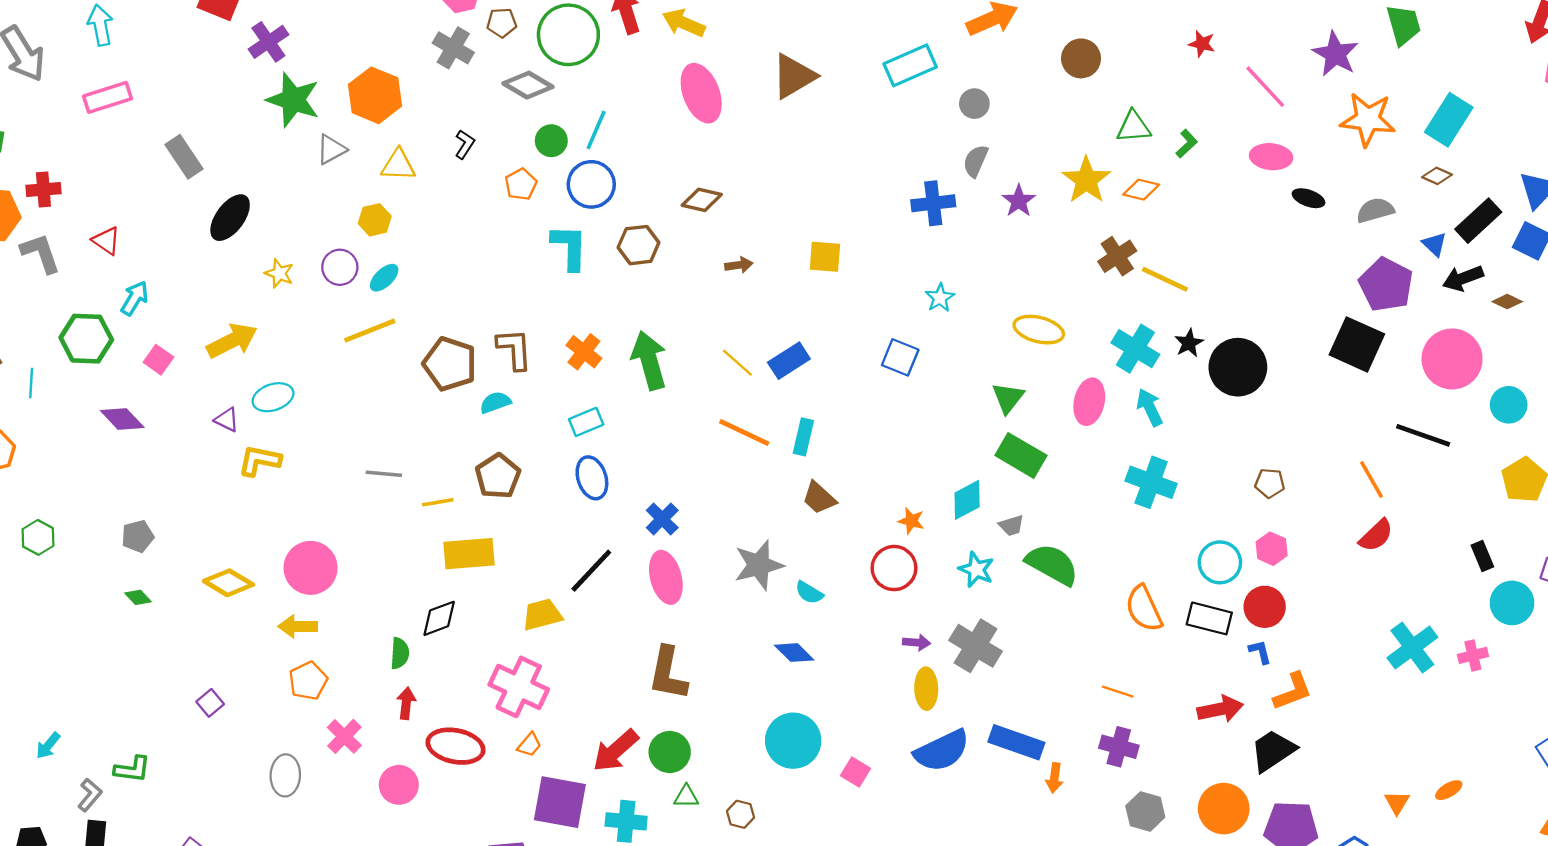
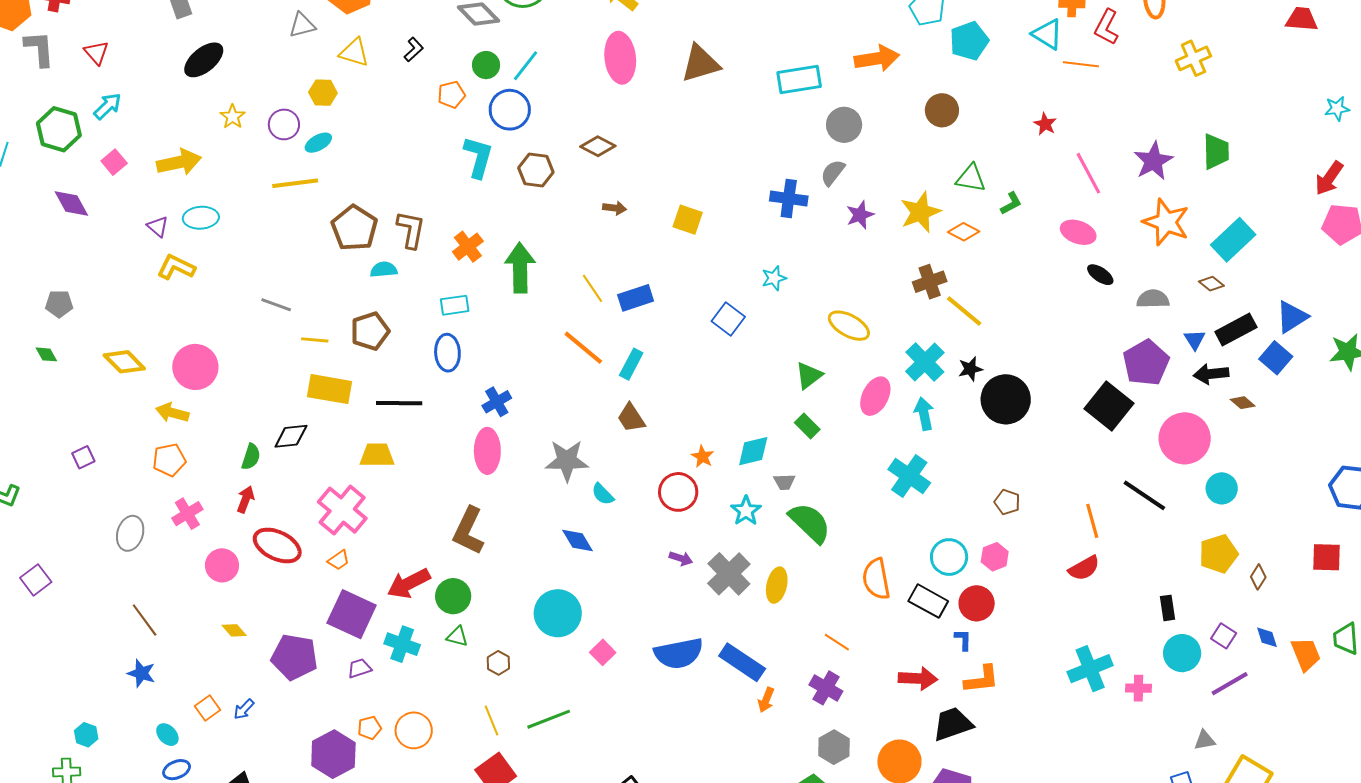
gray circle: (974, 104) -> (844, 125), size x1.4
green rectangle: (1021, 455) -> (807, 426), size x0.6
black line: (591, 571) -> (399, 403), moved, turned 33
yellow ellipse: (926, 689) -> (777, 585), moved

